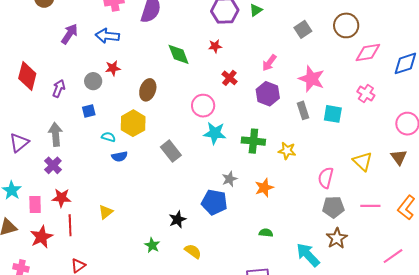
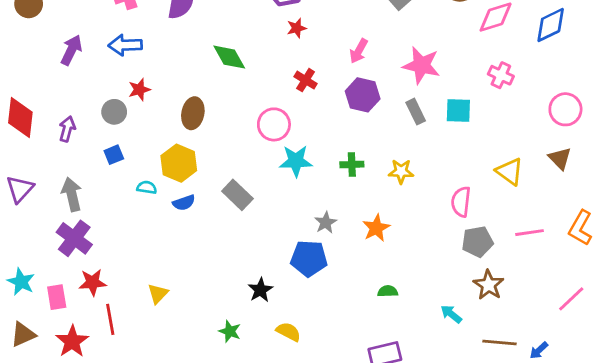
red star: (215, 46) -> (297, 28), moved
green cross: (253, 141) -> (352, 164), size x0.7
purple triangle: (19, 143) -> (20, 189), moved
blue semicircle: (119, 157) -> (184, 203), moved
purple cross: (53, 165) -> (74, 238), size x1.4
cyan arrow: (308, 255) -> (451, 314), size x0.6

